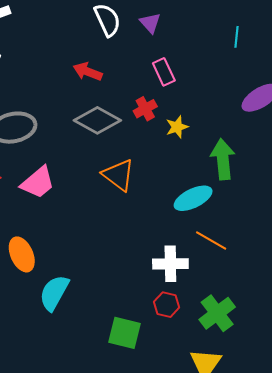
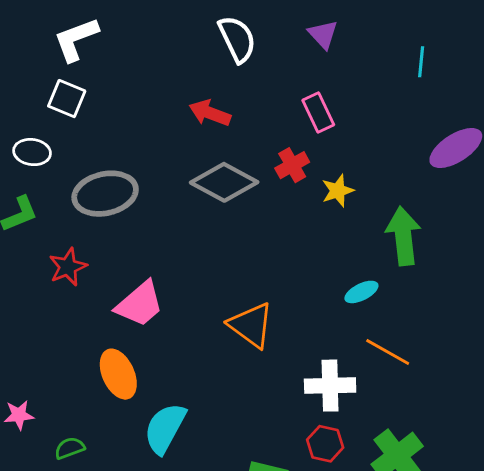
purple triangle: (150, 23) -> (323, 34), moved
orange triangle: (119, 175) -> (251, 325), moved
pink trapezoid: (38, 182) -> (140, 304), moved
cyan ellipse: (193, 198) -> (361, 292), size x0.6

